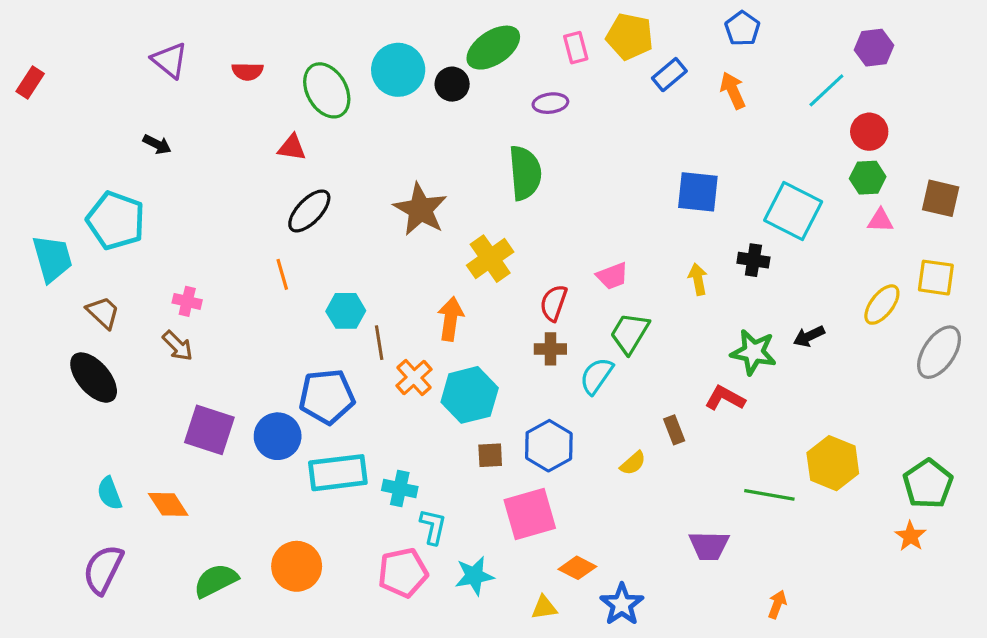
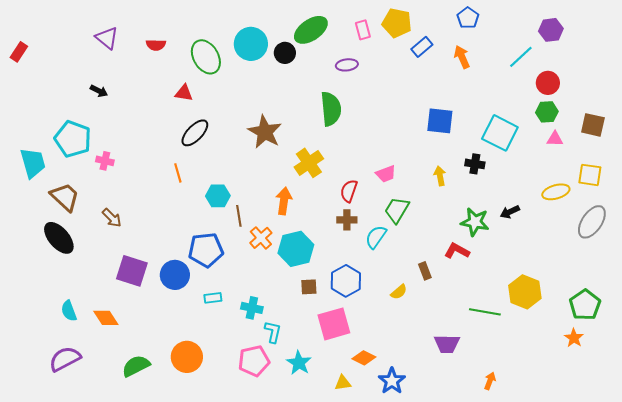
pink cross: (187, 301) -> (105, 161), moved
yellow ellipse: (882, 305) -> (556, 192), turned 36
brown trapezoid: (103, 312) -> (65, 197), size x1.4
cyan rectangle: (338, 473) -> (213, 298), size x0.5
purple semicircle: (103, 569) -> (65, 359), turned 36
cyan star: (474, 576) -> (299, 363), turned -30

